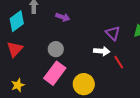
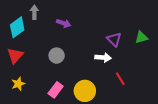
red line: (119, 62) -> (120, 79), moved
pink rectangle: (55, 73) -> (56, 90), moved, size x0.7
yellow star: (18, 85) -> (18, 84), moved

